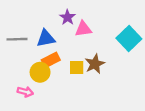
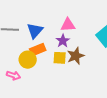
purple star: (67, 17) -> (63, 41), moved
blue triangle: (46, 38) -> (35, 31), turned -42

